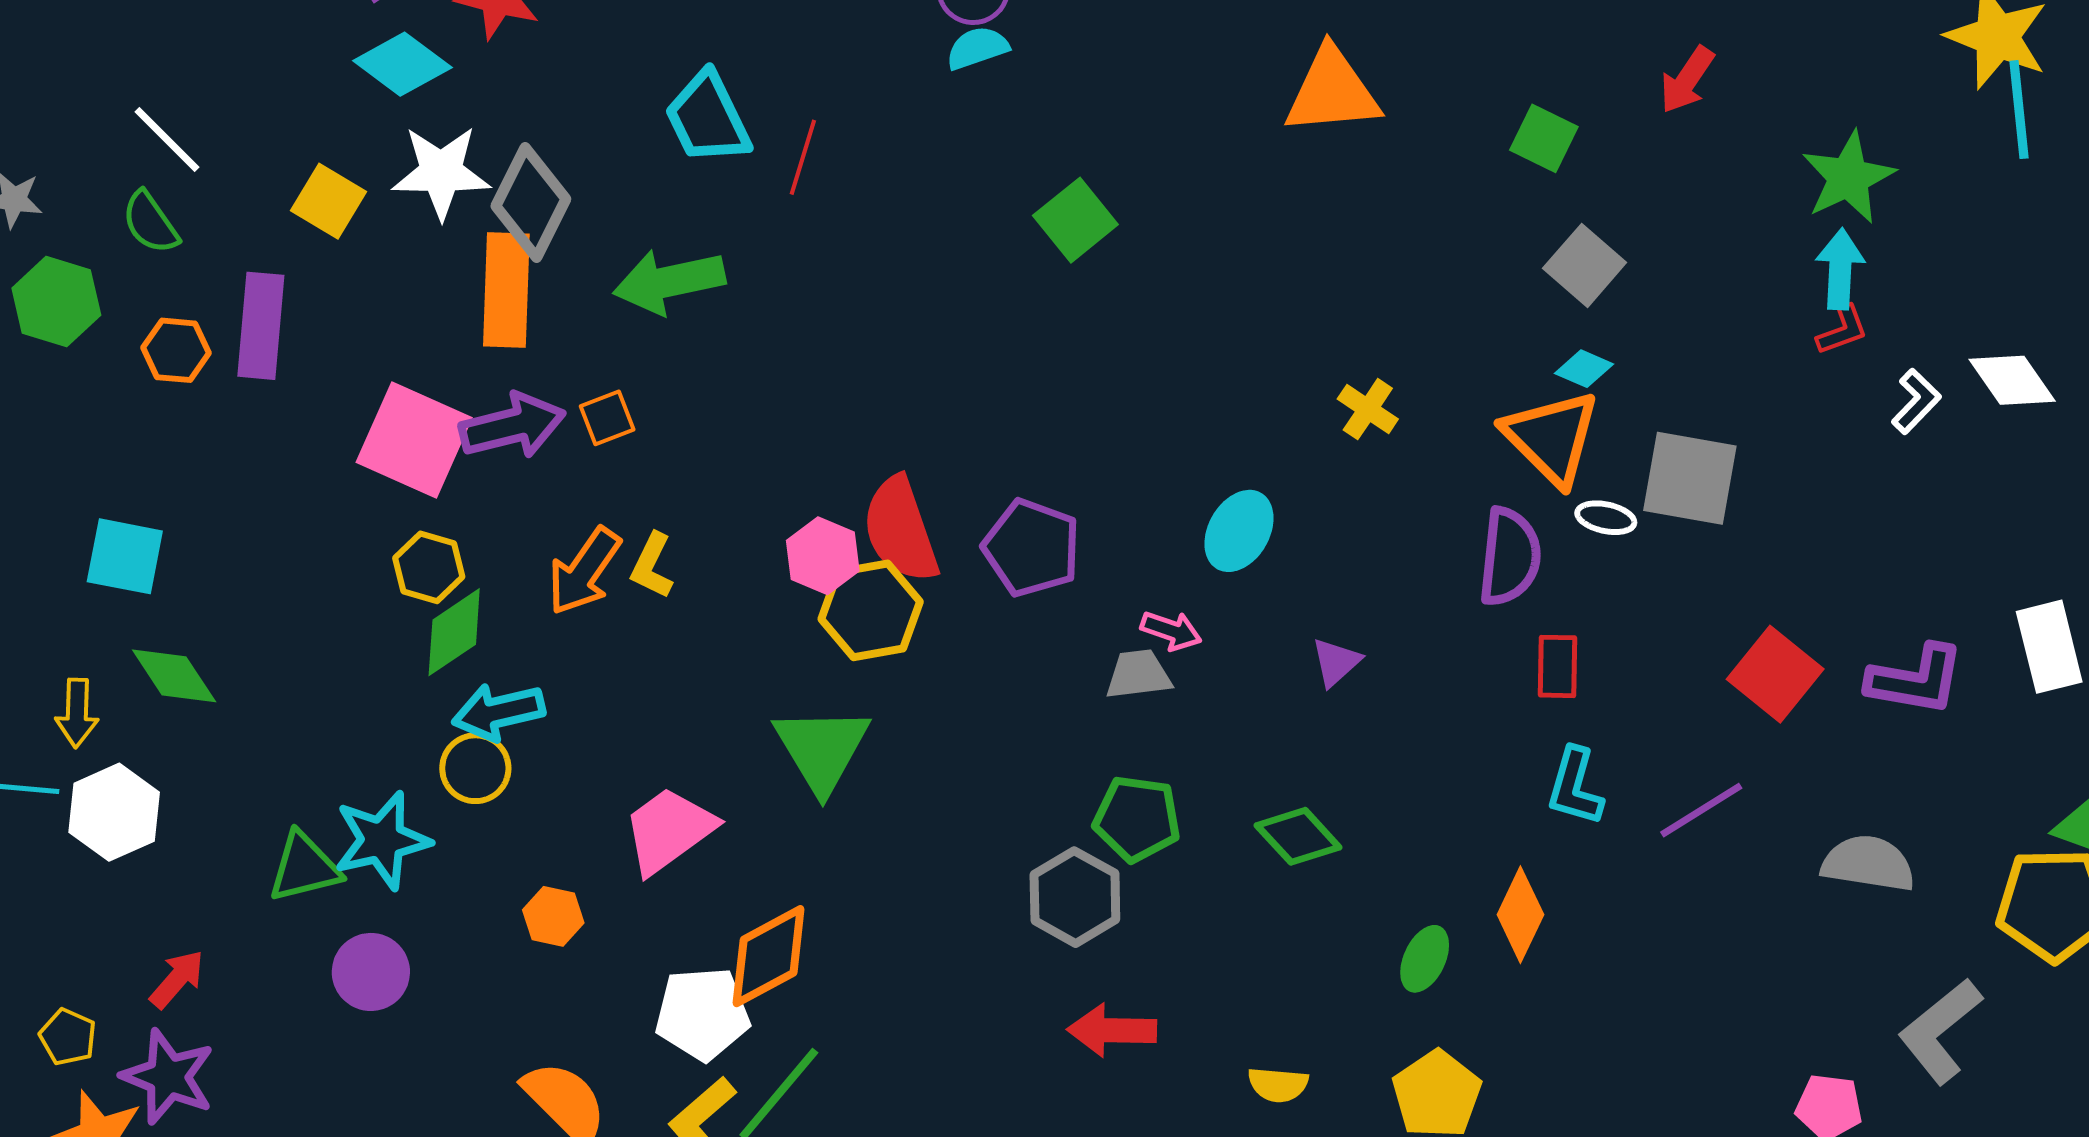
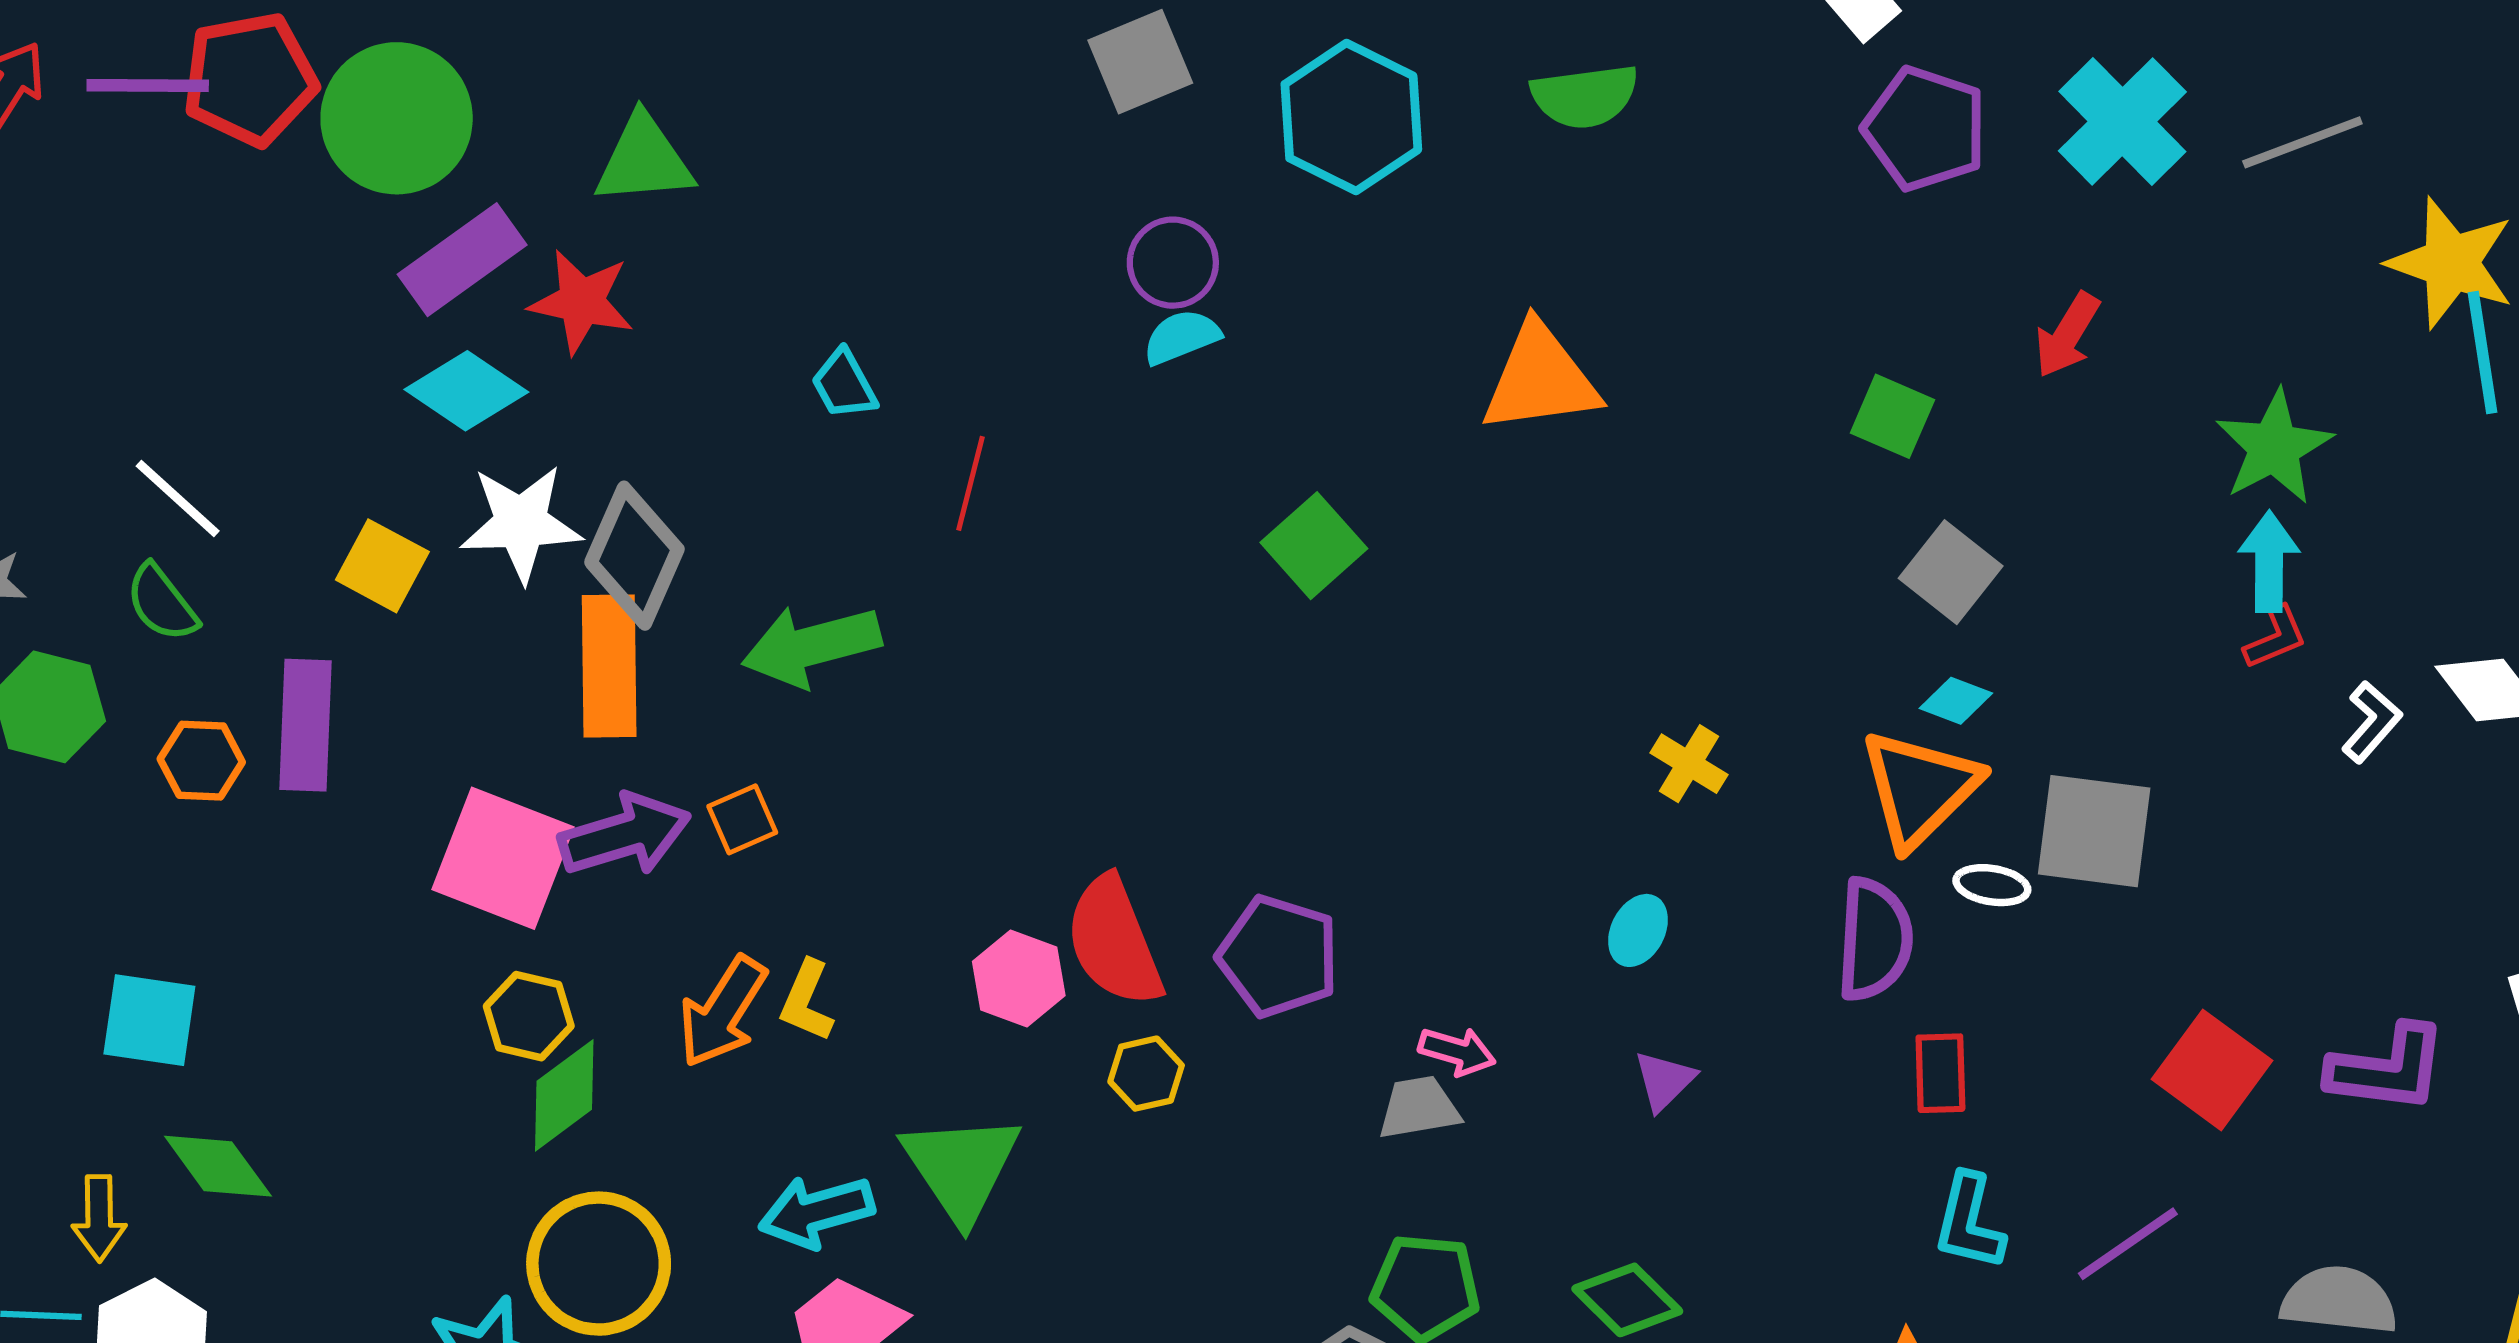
orange triangle: (1332, 91) -> (1540, 379), moved
cyan trapezoid: (708, 118) -> (844, 384), moved, size x0.6
orange triangle: (1552, 437) -> (1920, 788), turned 33
cyan ellipse: (1239, 531) -> (1638, 930), moved, size x0.7
yellow hexagon: (871, 610) -> (1146, 1074), moved, size x0.6
cyan arrow: (498, 712) -> (816, 1212), moved
green triangle: (822, 749) -> (961, 1167), moved
yellow circle: (475, 768) -> (599, 1264), size x1.6

